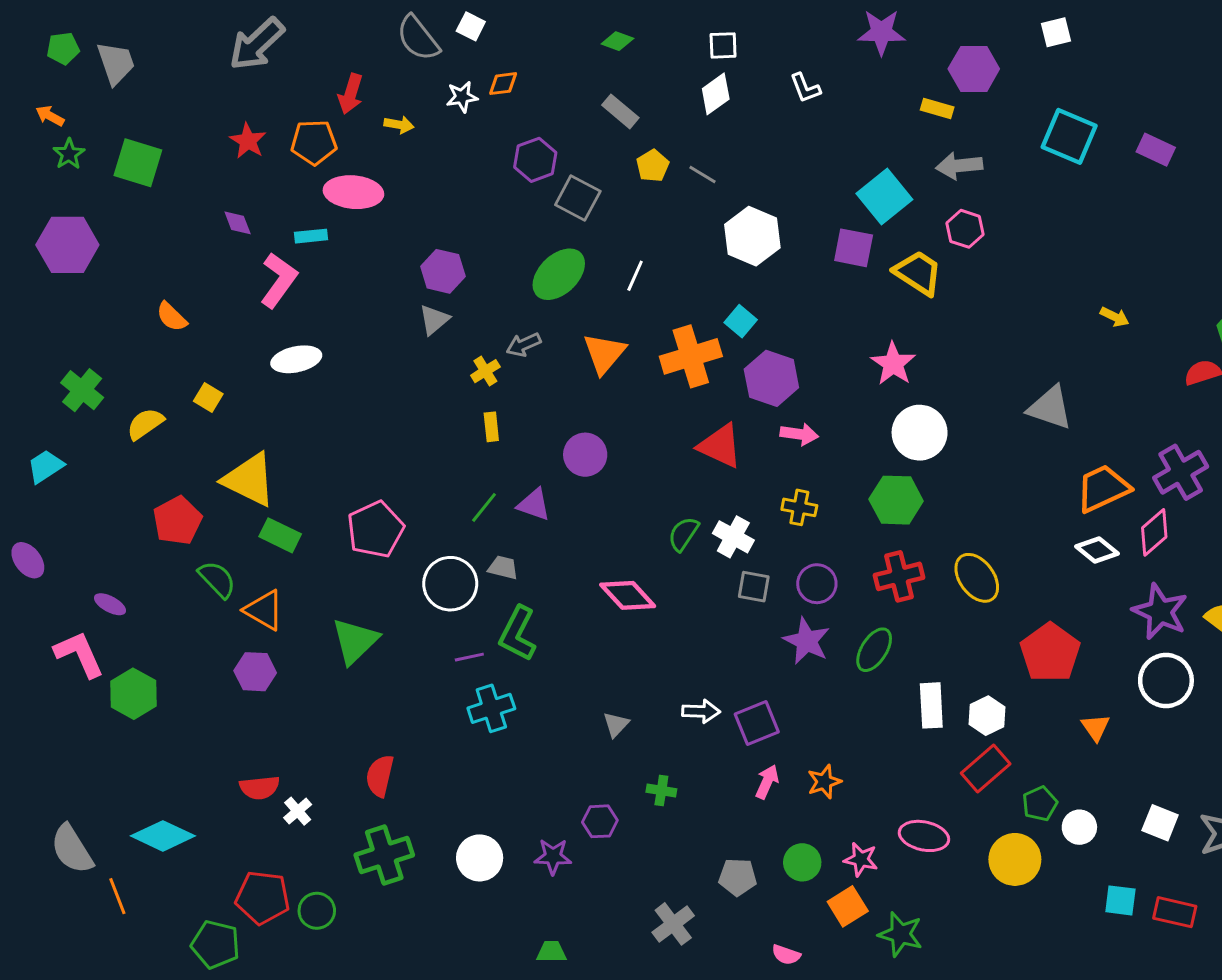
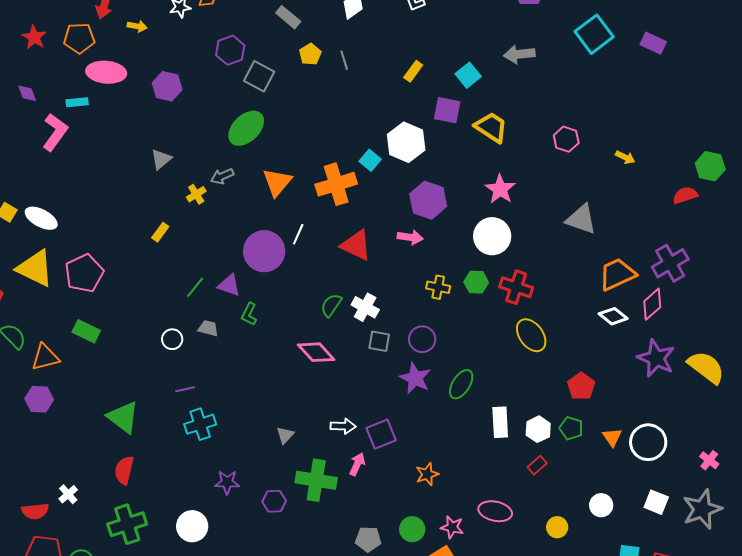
yellow rectangle: (937, 109) -> (413, 71), moved, turned -70
cyan square: (1069, 136) -> (594, 34), turned 30
gray line: (703, 175) -> (344, 60), turned 42
cyan square: (884, 197) -> (468, 75), size x0.7
pink hexagon: (965, 229) -> (566, 139), moved
white hexagon: (752, 236) -> (406, 142), moved
purple hexagon: (443, 271) -> (167, 86), moved
white line: (635, 276) -> (298, 234), moved
white ellipse: (296, 359) -> (41, 218), moved, turned 40
pink star: (893, 364) -> (500, 189), moved
purple hexagon: (771, 378) -> (428, 200), moved
yellow rectangle: (491, 427) -> (160, 232), moved, turned 42
purple circle: (585, 455) -> (264, 251), size x1.4
green hexagon: (896, 500) -> (476, 282), size x0.7
yellow cross: (799, 507) -> (438, 287), moved
pink pentagon: (375, 529) -> (84, 273), moved
green rectangle: (280, 535) -> (86, 331), moved
red cross: (899, 576) -> (516, 287), moved, turned 32
white circle: (450, 584) -> (172, 339), size x0.6
pink diamond: (628, 595) -> (316, 352), moved
orange triangle: (264, 610) -> (45, 357), turned -44
green L-shape: (518, 634) -> (249, 314), moved, size x0.6
green triangle: (355, 641) -> (123, 417), moved, turned -39
red pentagon: (1050, 653) -> (581, 386), size x0.7
white circle: (1166, 680) -> (648, 442), moved
red rectangle: (986, 768) -> (537, 465), size x0.6
pink arrow: (767, 782) -> (357, 464), moved
red semicircle: (260, 788) -> (35, 511), moved
green cross: (661, 790) -> (316, 480), size x2.0
green pentagon: (1040, 804) -> (571, 428), moved, turned -30
purple star: (553, 856) -> (227, 482), moved
yellow circle: (1015, 859) -> (557, 527), size x0.6

